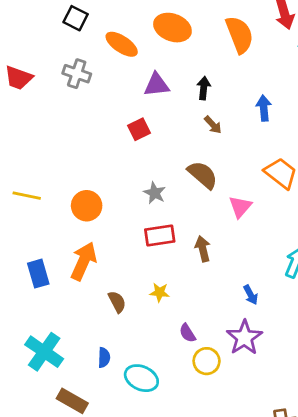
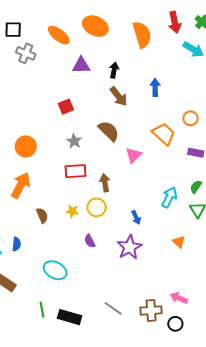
black square: (76, 18) -> (13, 30), moved, turned -30
brown arrow: (213, 125) -> (119, 96), size x1.5
red square: (139, 129) -> (66, 107), moved
blue semicircle: (104, 358) -> (16, 244), moved
yellow circle: (207, 361) -> (97, 207), moved

